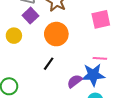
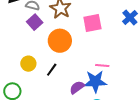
pink square: (101, 19) -> (92, 23), moved
yellow circle: (14, 36) -> (28, 64), moved

